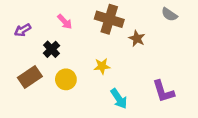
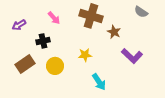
black cross: (51, 49) -> (43, 41), turned 32
purple L-shape: (163, 91) -> (132, 56), moved, turned -30

